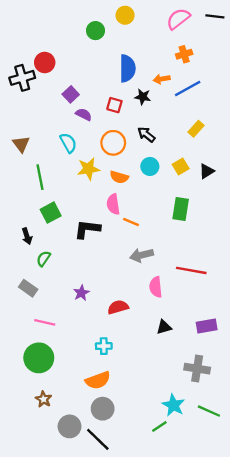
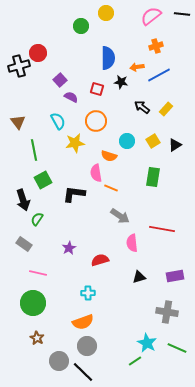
black arrow: (146, 135) -> (142, 107), moved
orange semicircle: (119, 177) -> (109, 156), moved
black arrow: (27, 236) -> (23, 200), size x1.5
gray arrow: (142, 255) -> (120, 216), turned -132

